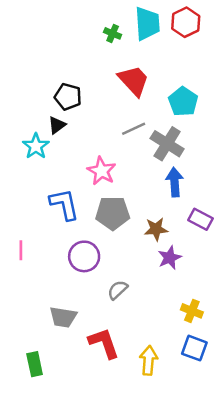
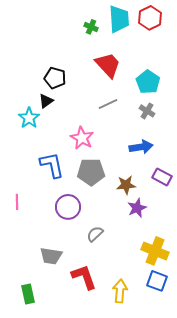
gray cross: (167, 144) -> (147, 111), moved, size x0.6
blue arrow: (175, 182) -> (141, 147), turned 85
yellow cross: (192, 311) -> (155, 251), size x1.5

